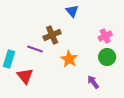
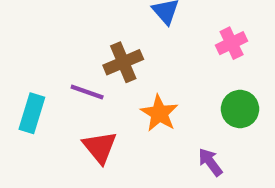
pink cross: (105, 36) -> (232, 43), moved
red triangle: (25, 76) -> (100, 147), moved

